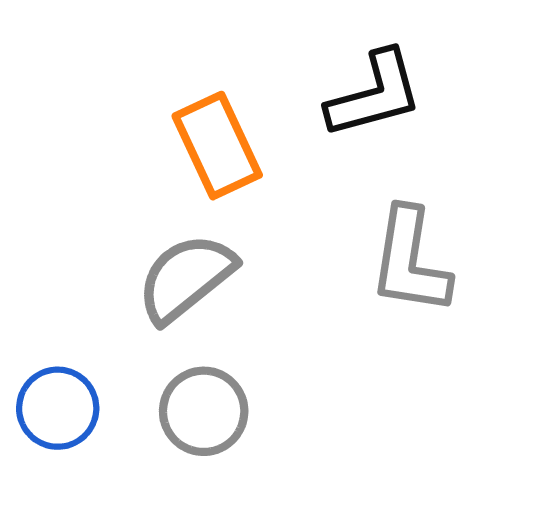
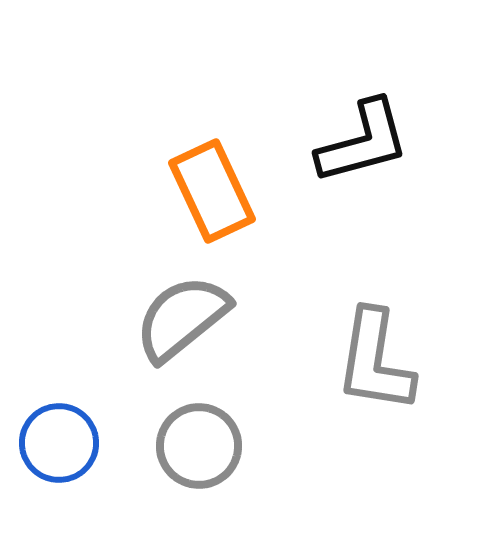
gray L-shape: (410, 261) -> (375, 361), moved

